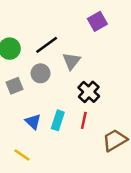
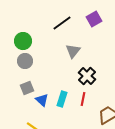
black line: (47, 45) -> (62, 23), moved
gray circle: (41, 73) -> (25, 61), moved
gray square: (15, 86) -> (27, 88), moved

